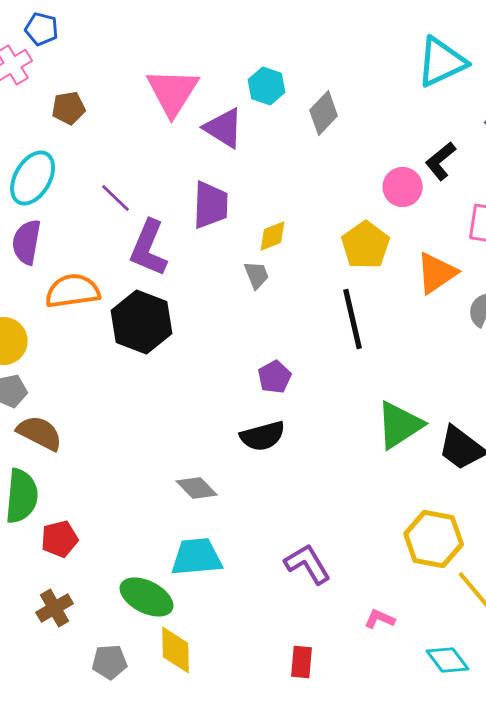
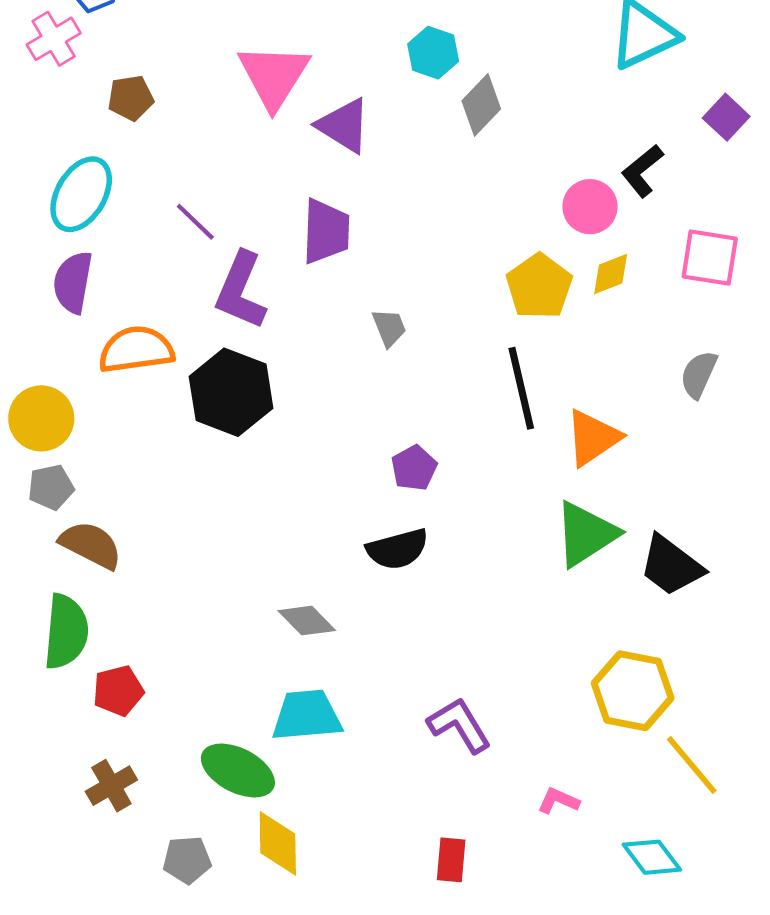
cyan hexagon: (267, 86) -> (433, 53), moved
yellow diamond: (273, 236) -> (611, 274), moved
orange triangle: (437, 273) -> (593, 438), moved

